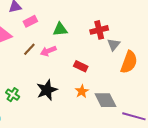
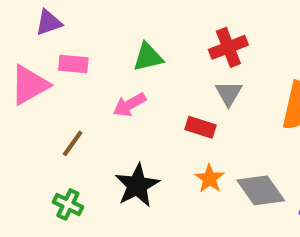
pink rectangle: (30, 21) -> (73, 64), moved, turned 40
gray triangle: (114, 45) -> (229, 93), moved
brown line: (29, 49) -> (73, 143), moved

